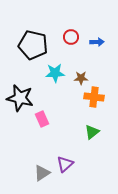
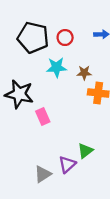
red circle: (71, 37) -> (65, 38), moved
green triangle: (92, 132) -> (85, 151), moved

